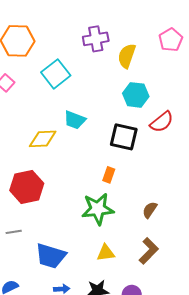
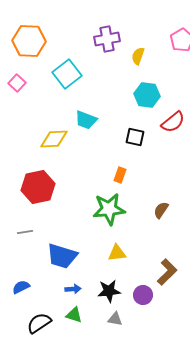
yellow semicircle: (127, 56) -> (138, 56), size x0.7
black square: (124, 137) -> (135, 137), size x0.7
brown L-shape: (149, 251) -> (167, 272), moved

